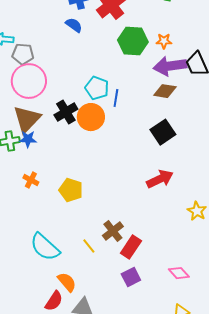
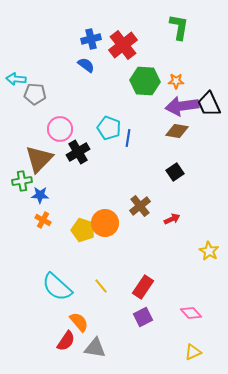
pink circle: (29, 81) -> (60, 129), moved, size x0.7
orange circle: (91, 117) -> (105, 223), moved
black square: (163, 132) -> (175, 172), size x0.7
blue star: (28, 139) -> (40, 195), moved
red arrow: (160, 179) -> (172, 219), size x0.6
brown cross: (113, 231) -> (140, 206), moved

